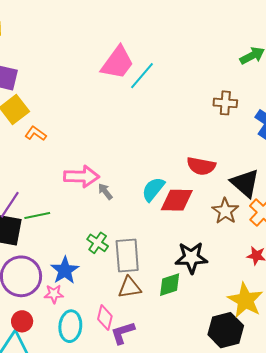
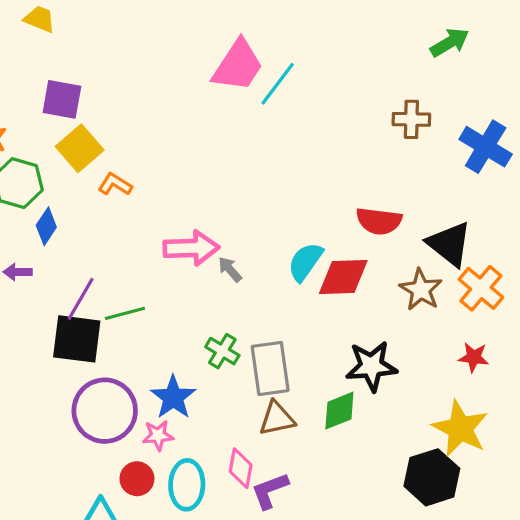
red circle: (22, 321) -> (137, 479), moved

